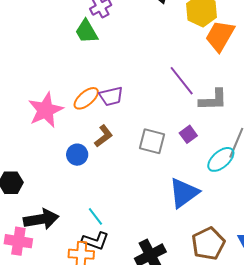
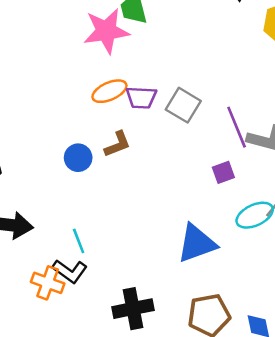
purple line: (182, 81) -> (237, 127), moved
pink star: (46, 110) -> (106, 31), moved
gray square: (152, 141) -> (183, 105), moved

